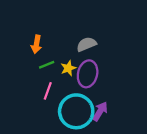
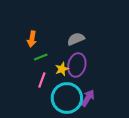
yellow star: (68, 68) -> (62, 69), moved

